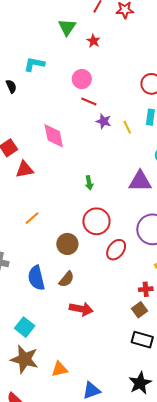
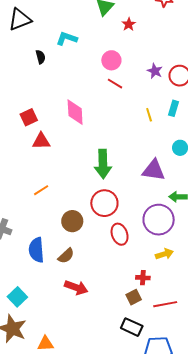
purple star: (104, 121) -> (155, 71), moved
green arrow: (89, 183) -> (103, 164), size x2.0
red ellipse: (116, 250) -> (120, 234), turned -65

